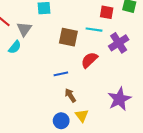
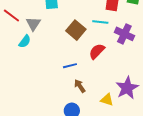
brown square: (68, 37) -> (76, 30), turned 30
purple cross: (119, 43) -> (124, 34), turned -30
yellow triangle: (82, 116) -> (107, 100), moved, turned -32

